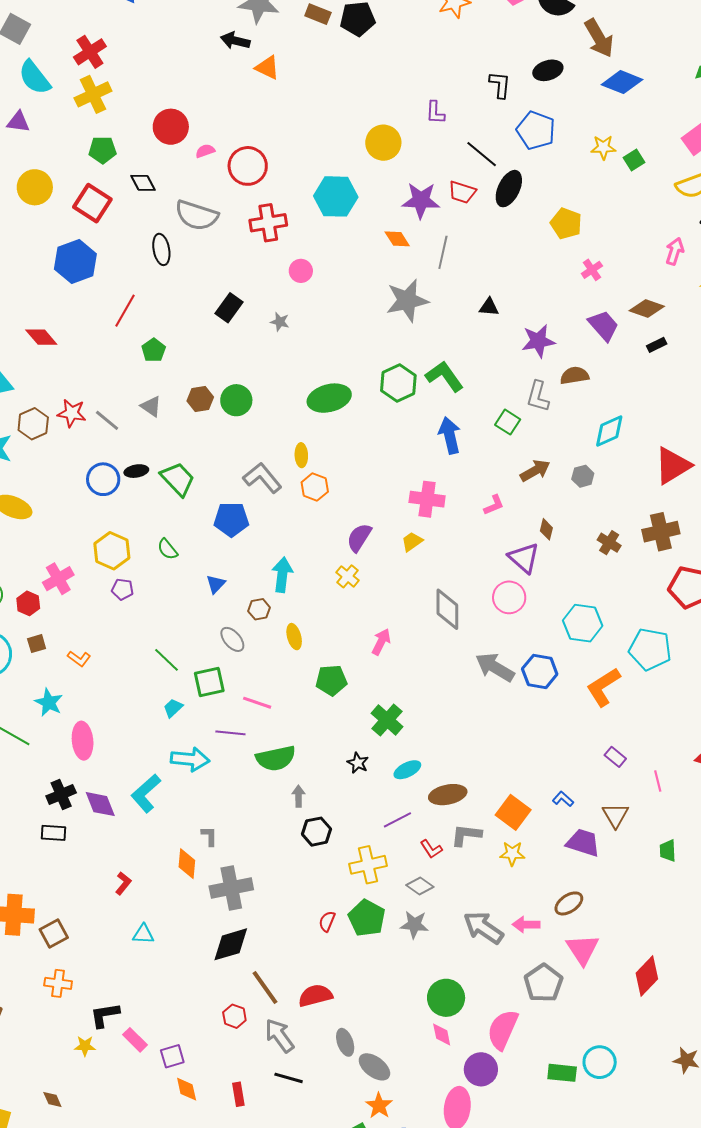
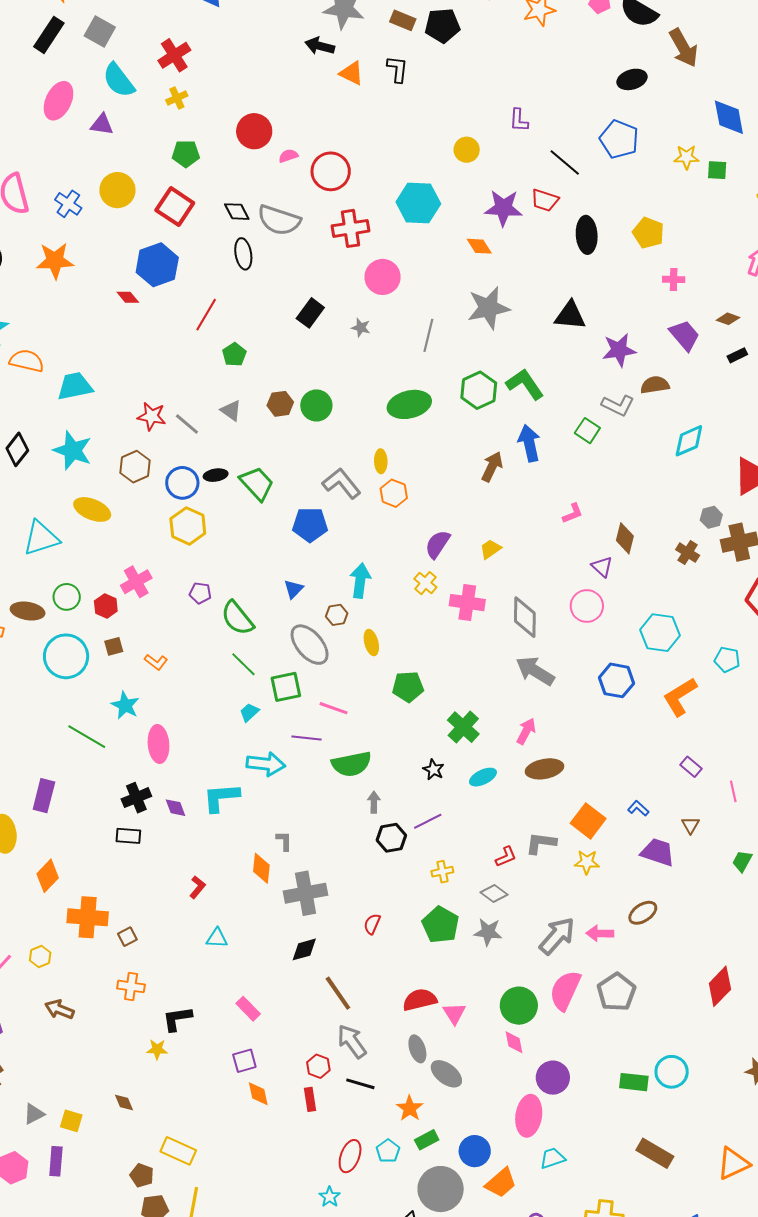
blue diamond: (622, 82) -> (729, 117), moved, turned 57
black L-shape: (500, 85) -> (397, 69), moved
yellow cross: (93, 94) -> (177, 98), size x0.6
yellow circle: (383, 143) -> (467, 150), size x0.7
green square: (634, 160) -> (717, 170), turned 35
black diamond: (143, 183) -> (237, 212), moved
black ellipse: (509, 189) -> (587, 235), moved, turned -30
gray line: (443, 252) -> (428, 335), moved
pink cross: (592, 270) -> (674, 279), turned 35
pink circle: (301, 271) -> (383, 277), size x1.5
black triangle: (489, 307) -> (570, 315), size x1.6
brown diamond: (647, 308) -> (728, 319), size x0.7
red diamond: (41, 337) -> (128, 297), moved, size x0.7
gray L-shape: (538, 396) -> (618, 405), turned -80
brown hexagon: (33, 424) -> (135, 467), moved
brown arrow: (535, 471) -> (492, 467), moved, turned -36
gray hexagon: (583, 476) -> (711, 517), moved
pink cross: (427, 499) -> (467, 603), moved
brown diamond: (546, 529) -> (625, 538), size x1.4
green semicircle: (167, 549) -> (237, 618), moved, size x1.6
yellow hexagon: (112, 551) -> (188, 526), moved
purple triangle: (524, 558) -> (602, 567), size x0.7
gray ellipse: (232, 639) -> (310, 645), size x1.6
pink arrow: (381, 642) -> (526, 731), moved
cyan pentagon: (650, 649) -> (727, 660), size x0.6
gray arrow: (495, 667) -> (535, 671), moved
cyan L-shape: (146, 793) -> (221, 797), turned 36
brown ellipse: (448, 795) -> (544, 769), moved
purple diamond: (100, 804) -> (175, 808), size x0.7
brown triangle: (615, 815) -> (690, 825), size x0.7
purple line: (397, 820) -> (428, 821), moved
red L-shape: (431, 849) -> (506, 857), turned -80
green trapezoid: (668, 851) -> (742, 861), turned 30
yellow cross: (368, 865) -> (442, 872), size x0.6
red semicircle: (327, 921) -> (372, 924), moved
gray arrow: (483, 928) -> (557, 936), turned 96
brown square: (54, 934) -> (127, 937), size x0.7
black diamond: (231, 944) -> (304, 949), size x0.7
pink triangle: (583, 949) -> (454, 1013), moved, size x0.7
red semicircle: (315, 996) -> (420, 1000), moved
red hexagon: (234, 1016) -> (318, 1066), moved
pink semicircle: (503, 1030) -> (565, 990), moved
pink rectangle: (135, 1040) -> (248, 1009), moved
orange star: (379, 1106) -> (410, 1108), moved

